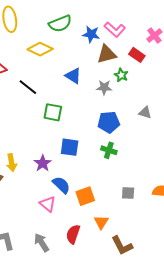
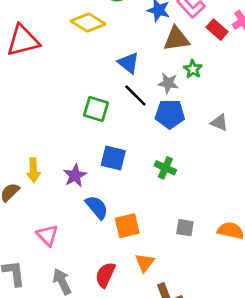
red rectangle: (137, 55) -> (217, 30), moved
black line: (28, 87) -> (135, 95), moved
blue pentagon: (109, 122) -> (170, 114), moved
pink triangle: (48, 204) -> (47, 235), moved

